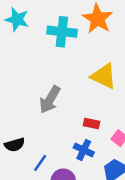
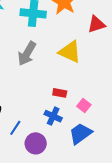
gray arrow: (50, 100) -> (27, 54), moved

